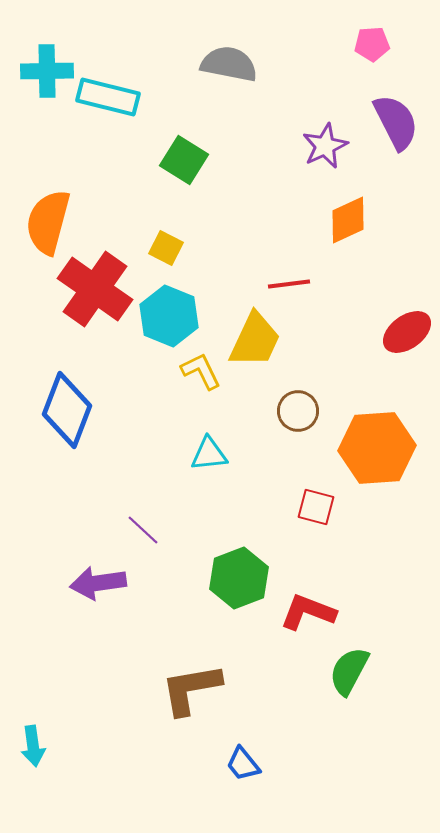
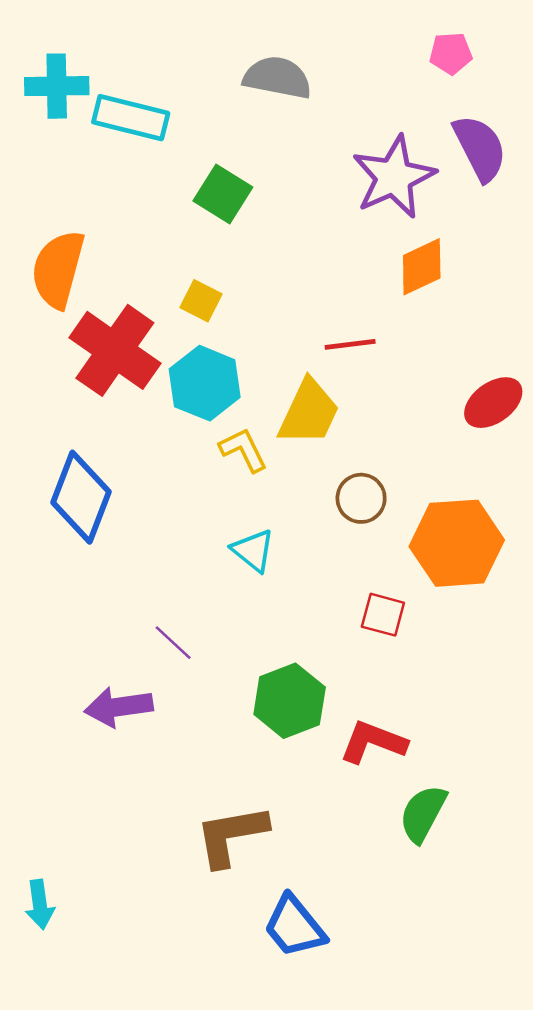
purple star: (325, 146) -> (394, 177), size x1.5
cyan triangle: (209, 454) -> (253, 550), turned 45
blue trapezoid: (243, 764) -> (294, 926), size x1.5

